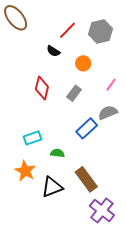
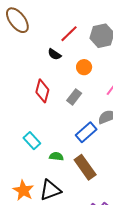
cyan rectangle: (33, 138) -> (32, 141), turned 66
orange star: (25, 171) -> (23, 190), moved
brown rectangle: (86, 179) -> (85, 167), moved

